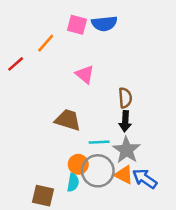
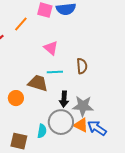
black arrow: (125, 121) -> (64, 99), moved
cyan line: (99, 142) -> (55, 72), moved
gray star: (126, 150) -> (83, 106), turned -30
orange circle: (78, 164) -> (16, 98), moved

